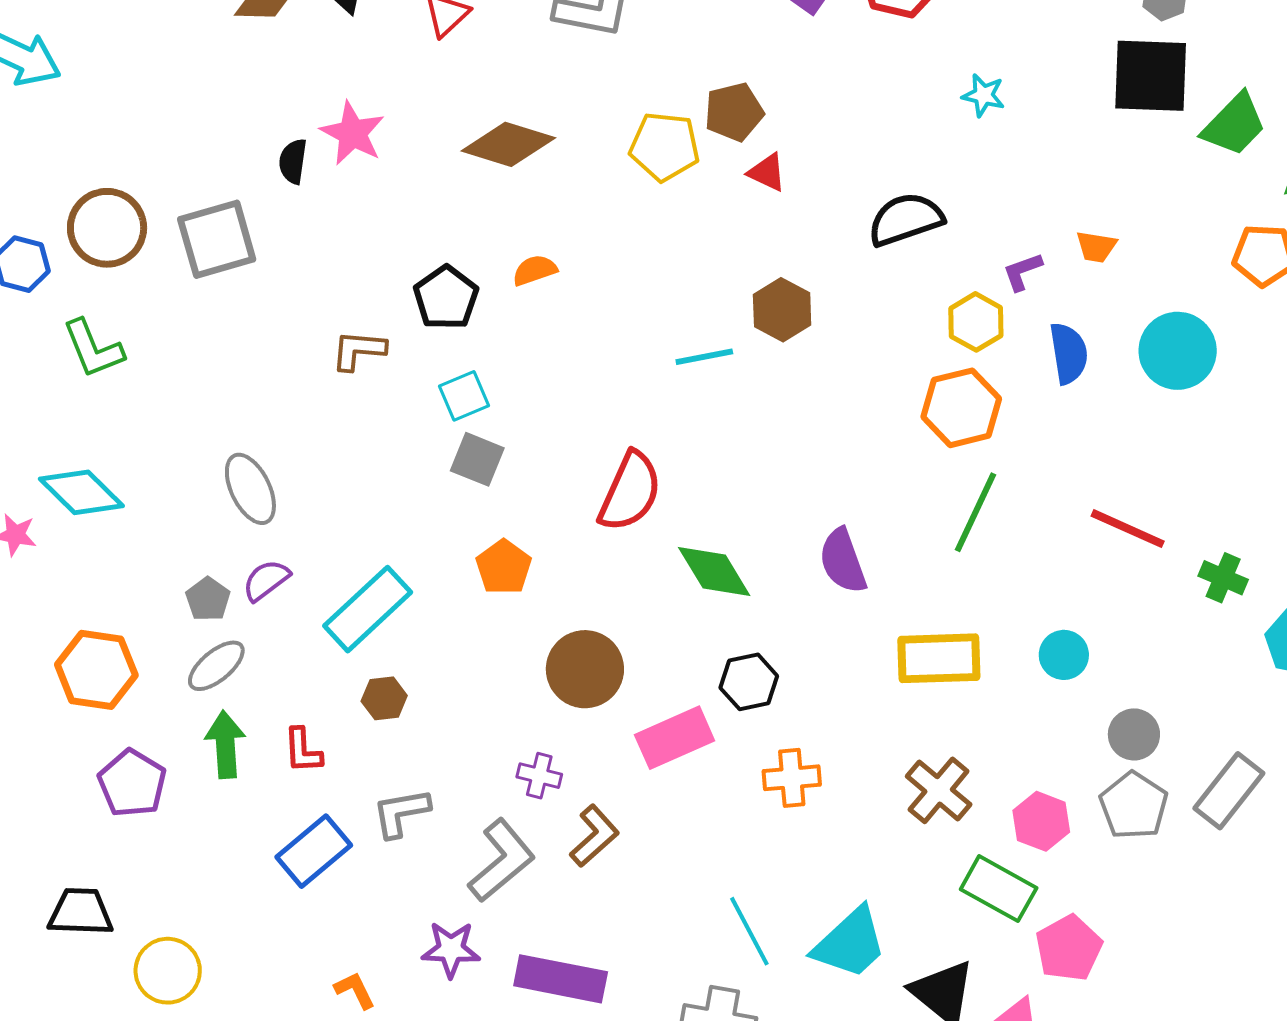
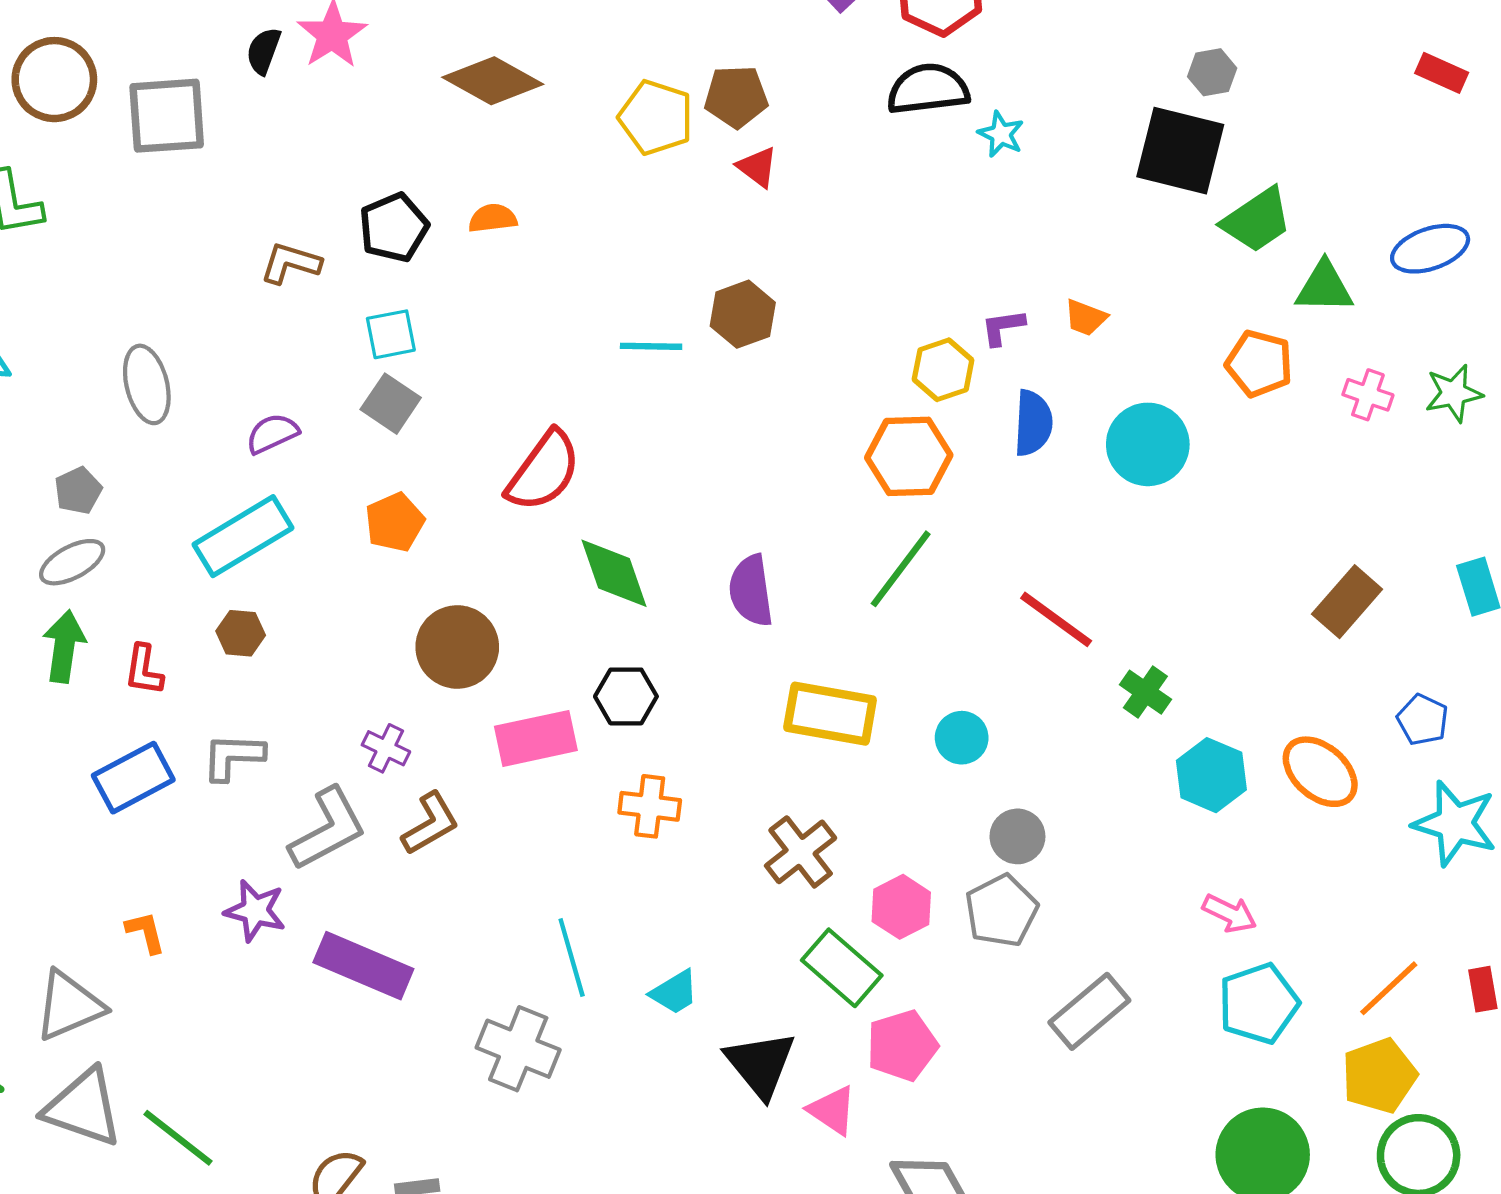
black semicircle: (906, 219) -> (928, 89), moved
purple semicircle: (266, 580) -> (272, 434), moved
gray rectangle: (1229, 791) -> (1089, 1011), moved
cyan trapezoid: (850, 943) -> (674, 992), size x0.6

